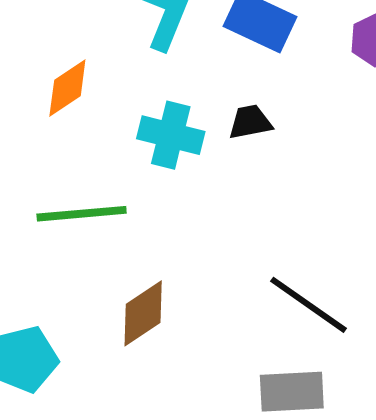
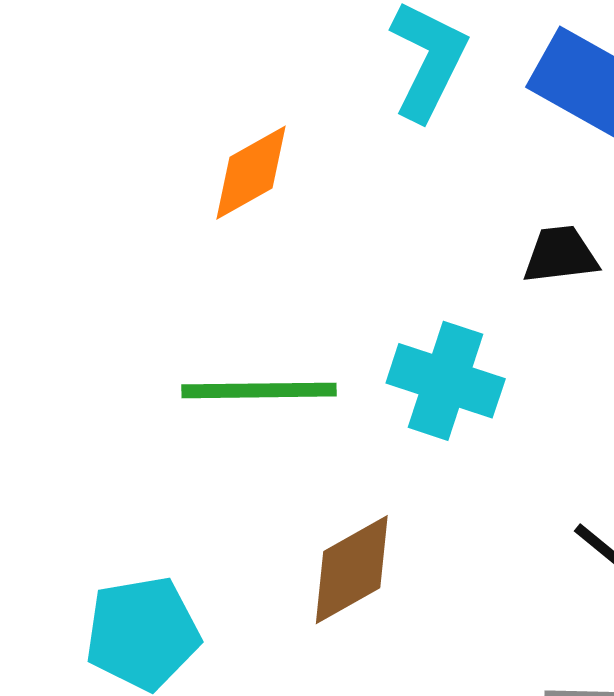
cyan cross: (171, 135) -> (446, 381), moved

